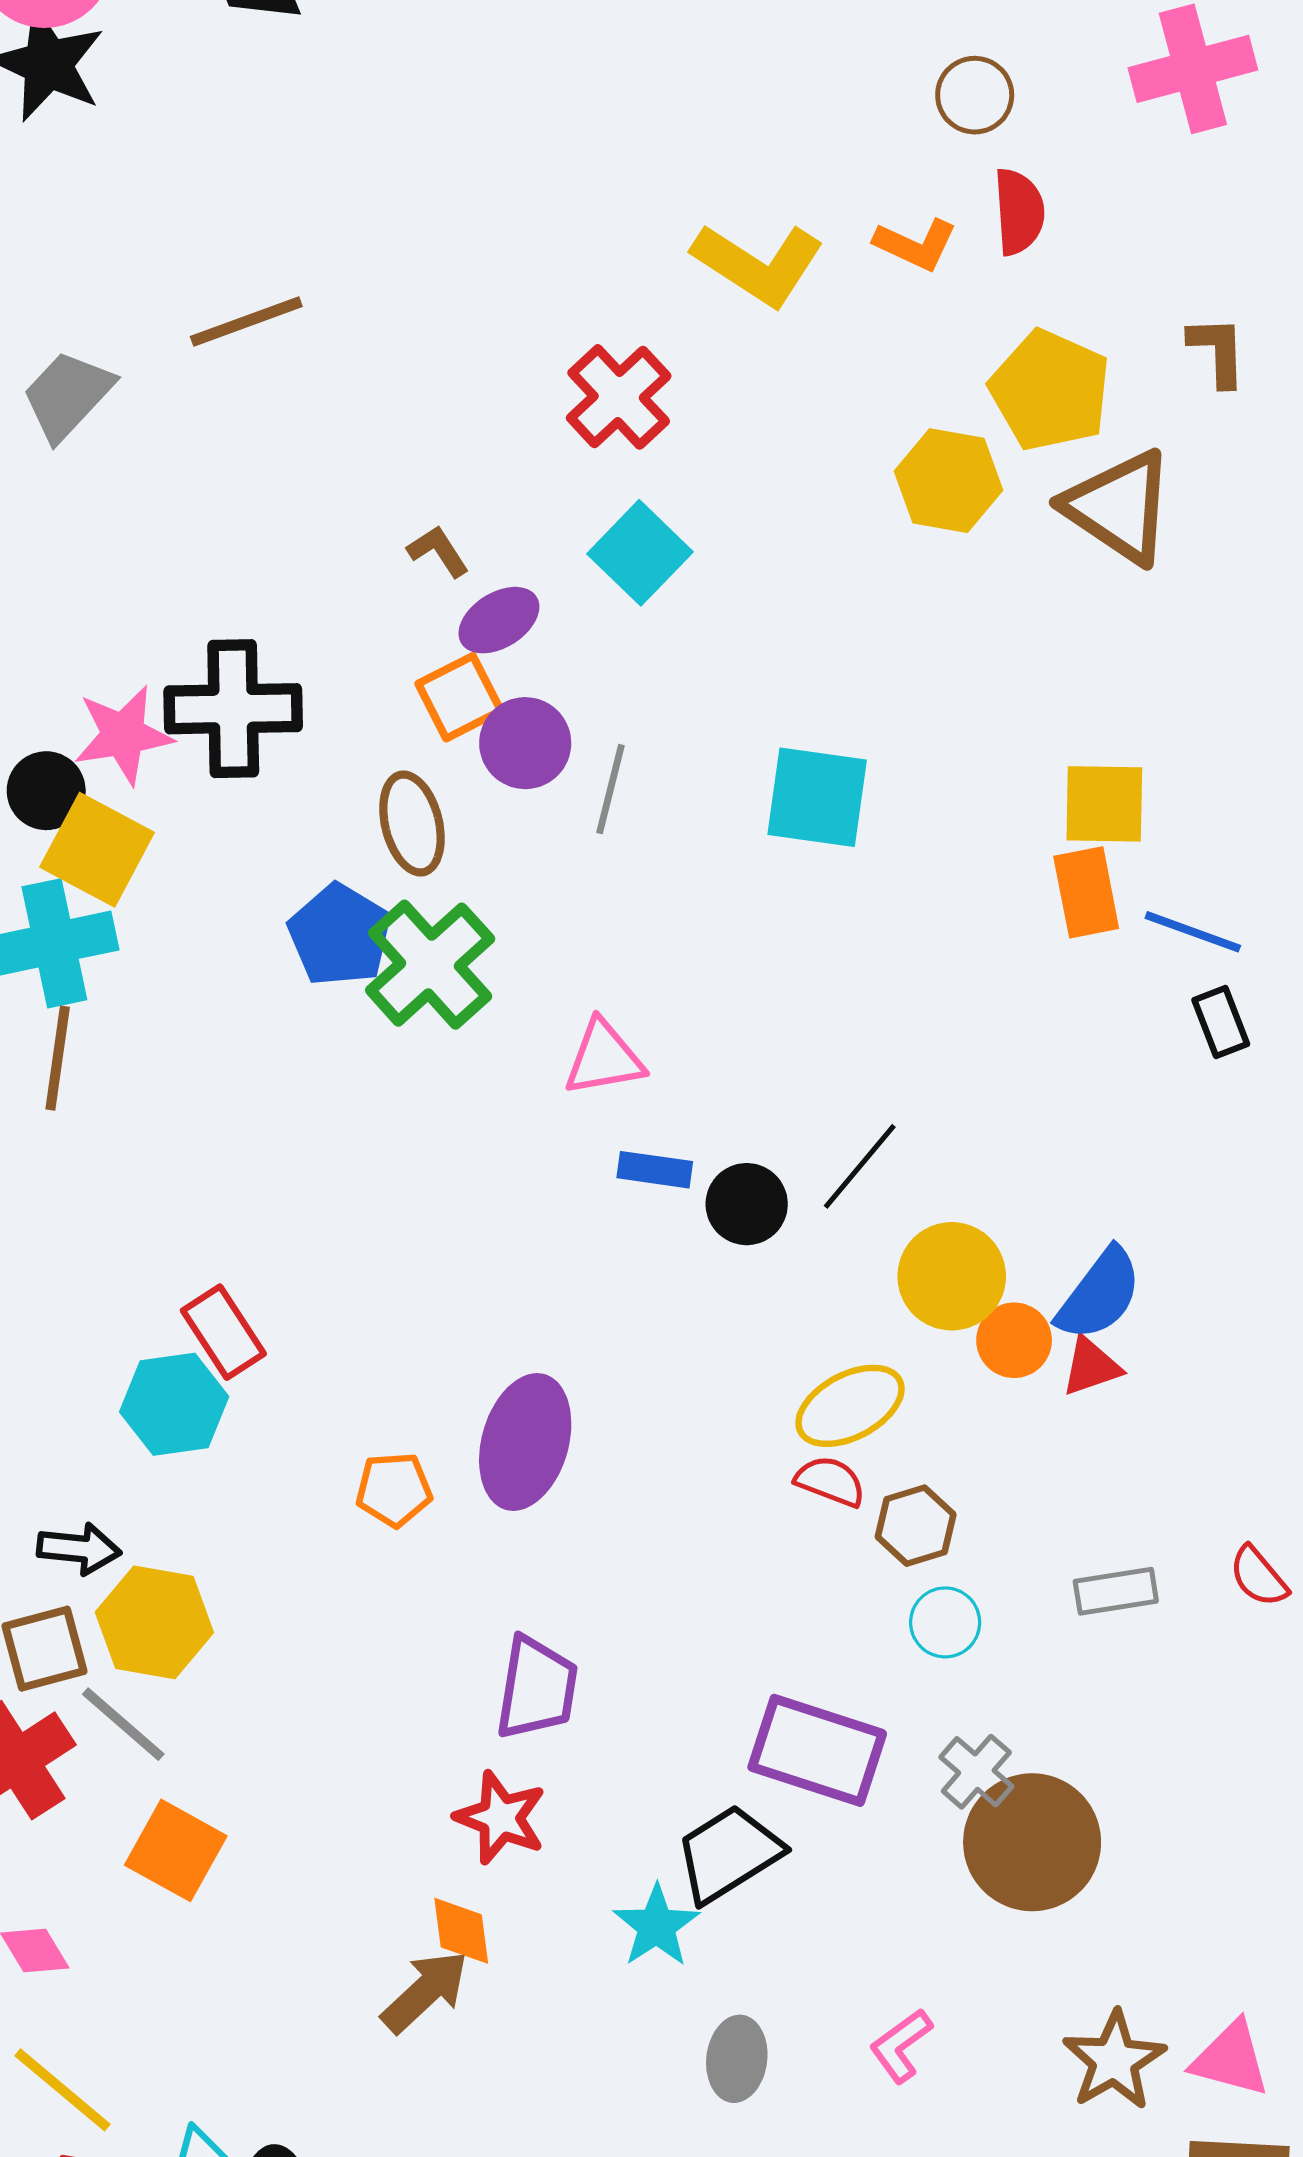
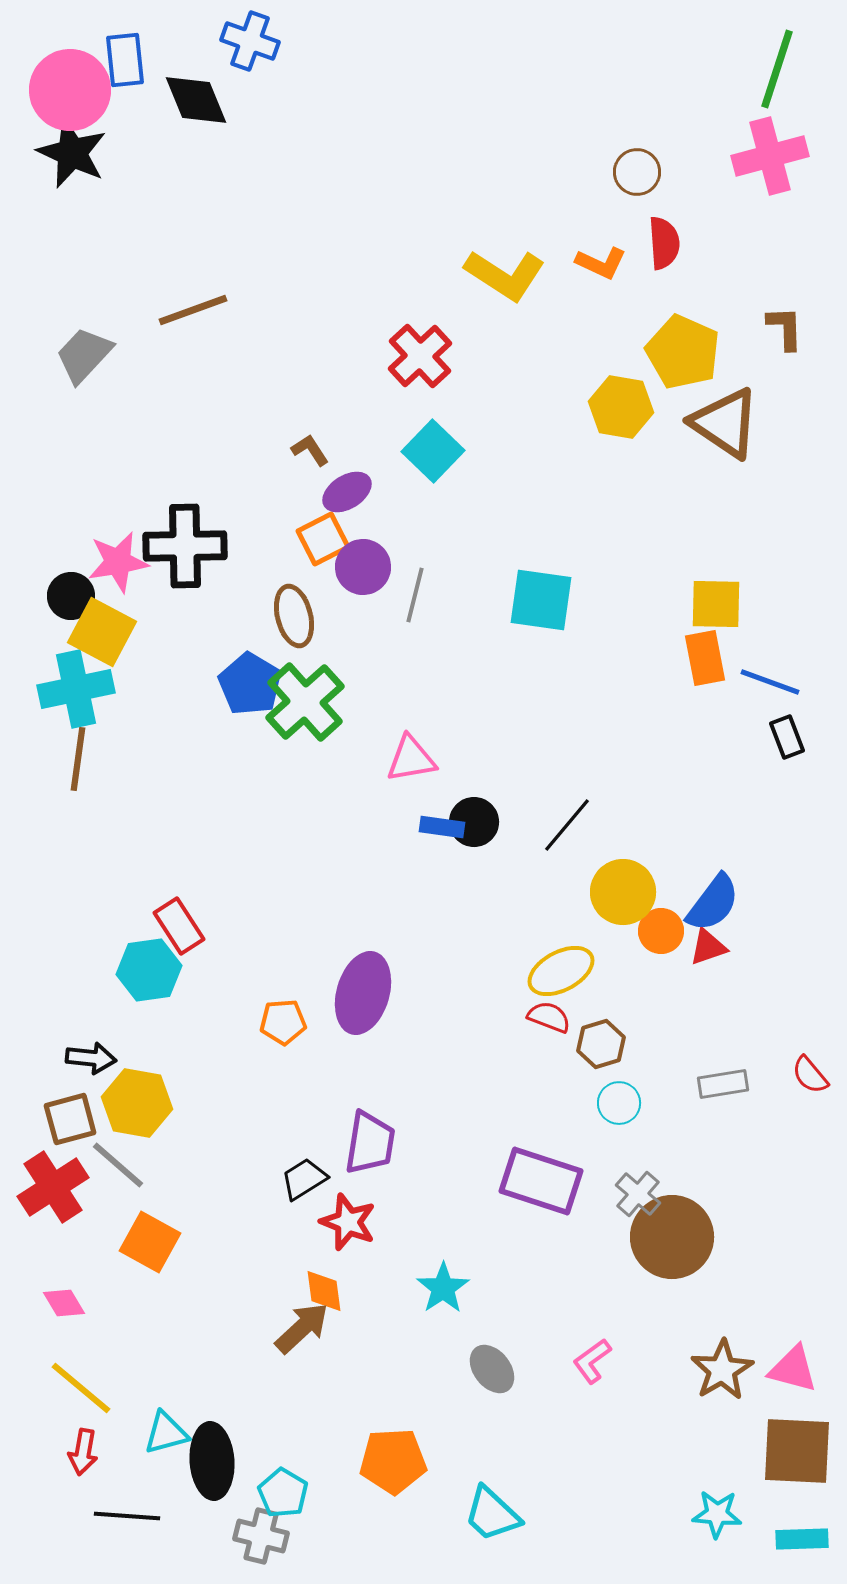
black circle: (747, 1204) -> (474, 822), moved
black trapezoid: (729, 1854) -> (304, 1179), moved, size x0.7
gray ellipse: (737, 2059) -> (492, 1369), turned -45

